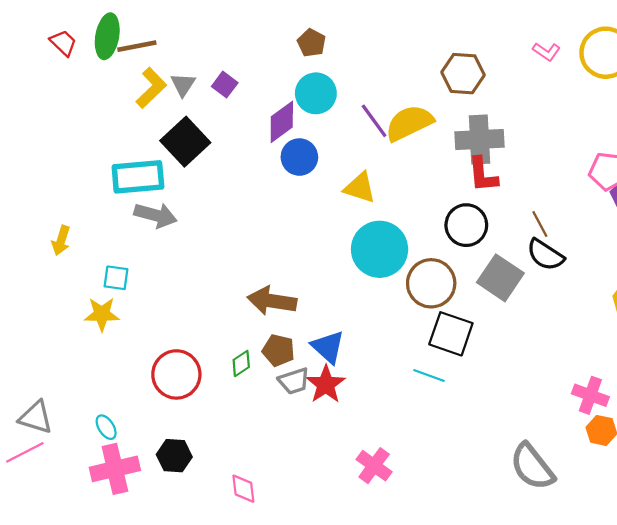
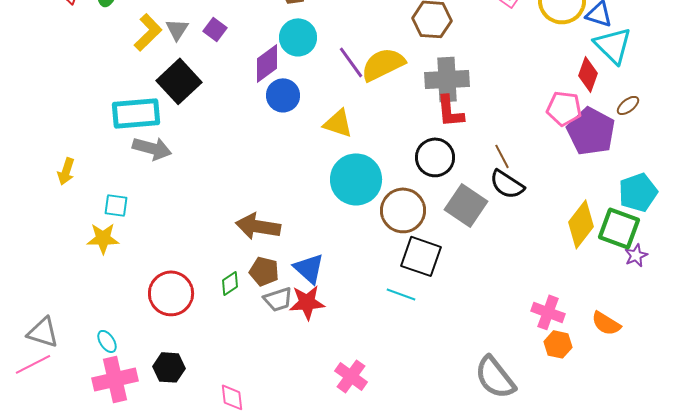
red star: (326, 384) -> (307, 302), turned 30

